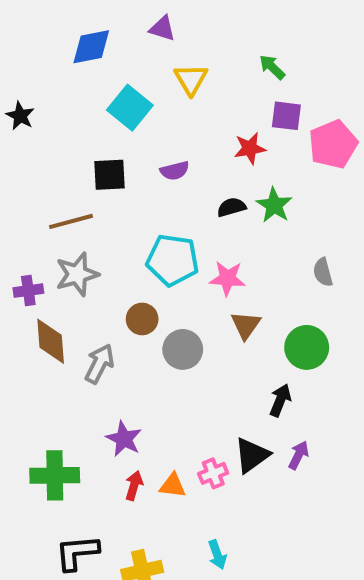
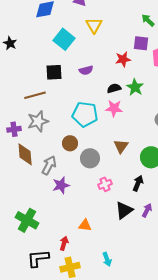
green arrow: (272, 67) -> (148, 20), moved
pink star: (227, 278) -> (114, 108), moved
purple star: (124, 439) -> (61, 185), moved, turned 30
pink cross: (213, 473) -> (105, 184), moved
green cross: (55, 475) -> (27, 220), turned 30
red arrow: (134, 486) -> (64, 243), moved

